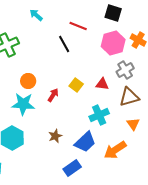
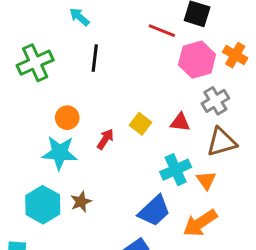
red line: (78, 26) -> (162, 31), moved
black line: (64, 44) -> (95, 58), moved, turned 36
orange triangle: (133, 124) -> (206, 180), moved
brown star: (55, 136) -> (81, 202), moved

